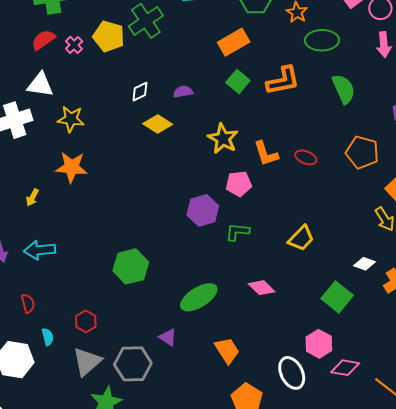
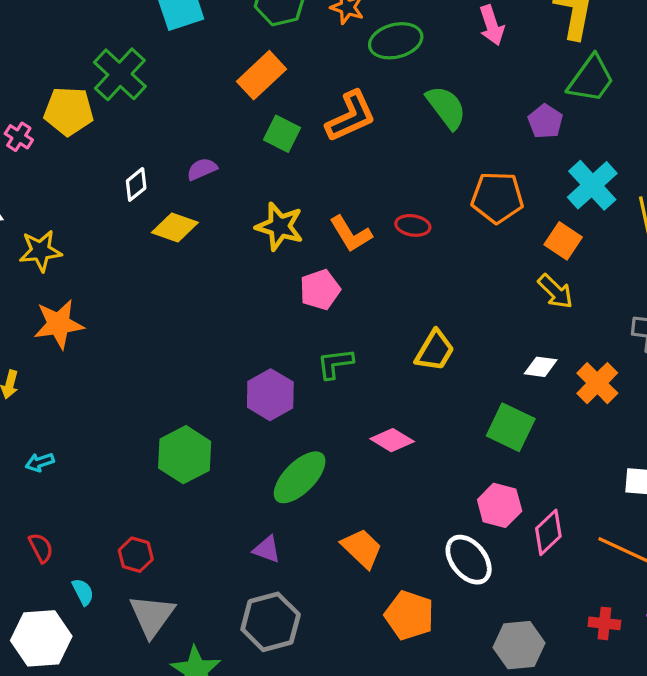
purple hexagon: (203, 210) -> (270, 395), moved
cyan arrow: (40, 250) -> (40, 462), size x0.6
gray hexagon: (133, 364) -> (271, 622), moved
pink diamond: (345, 368) -> (548, 532), turned -40

